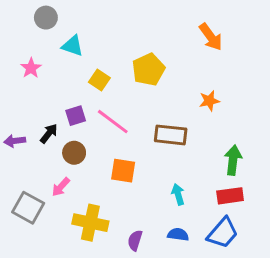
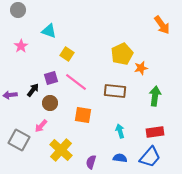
gray circle: (46, 18) -> (18, 10), moved
orange arrow: (211, 37) -> (162, 25), moved
yellow pentagon: (148, 70) -> (122, 54), moved
green arrow: (233, 160) -> (155, 96), moved
yellow cross: (90, 223) -> (61, 150), turned 30

